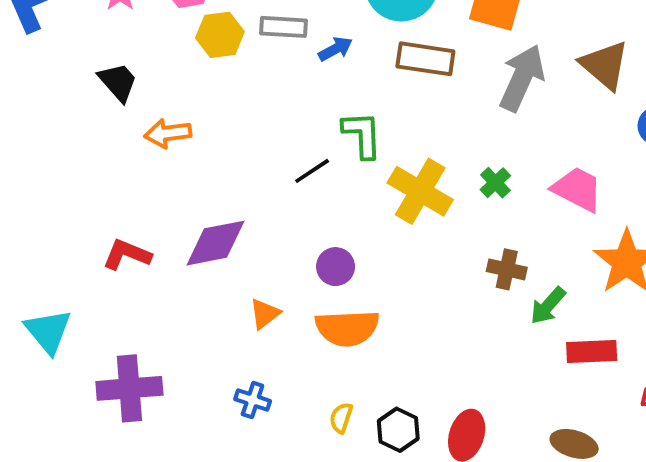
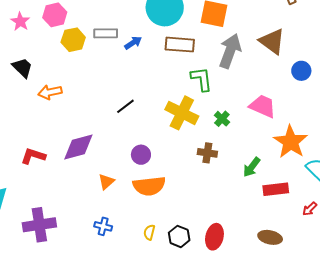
green L-shape: (362, 135) -> (202, 79), moved
green cross: (495, 183) -> (222, 119), moved
brown cross: (507, 269) -> (207, 153), moved

